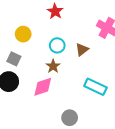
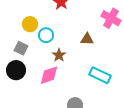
cyan circle: (57, 45) -> (46, 35), moved
brown triangle: (82, 50) -> (87, 39), turned 40

